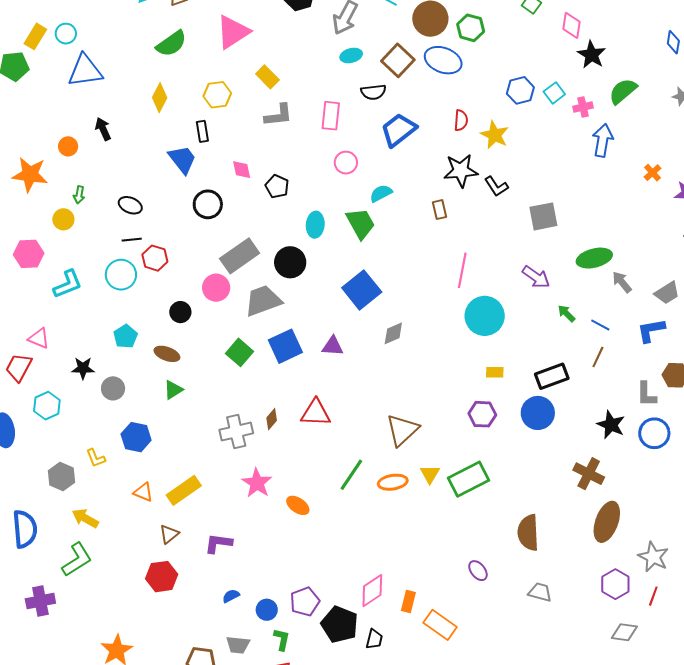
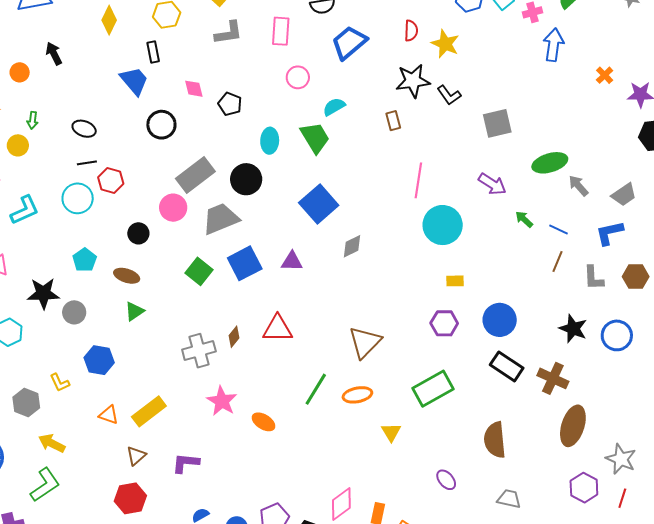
black star: (83, 368) -> (43, 293), size x1.4
black rectangle: (552, 376) -> (507, 366), moved, turned 56
gray L-shape: (646, 394) -> (593, 278), moved
yellow triangle: (430, 474) -> (391, 432), moved

